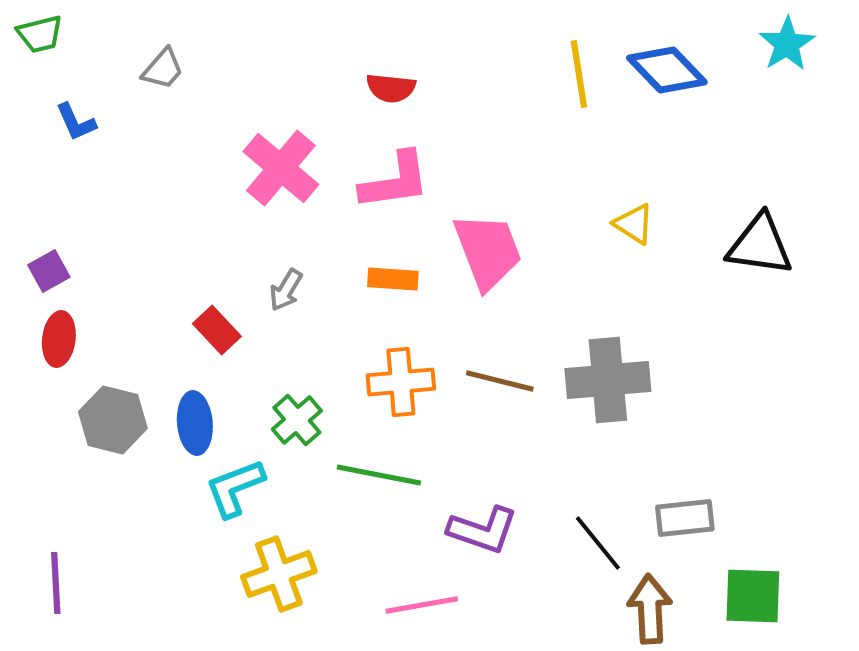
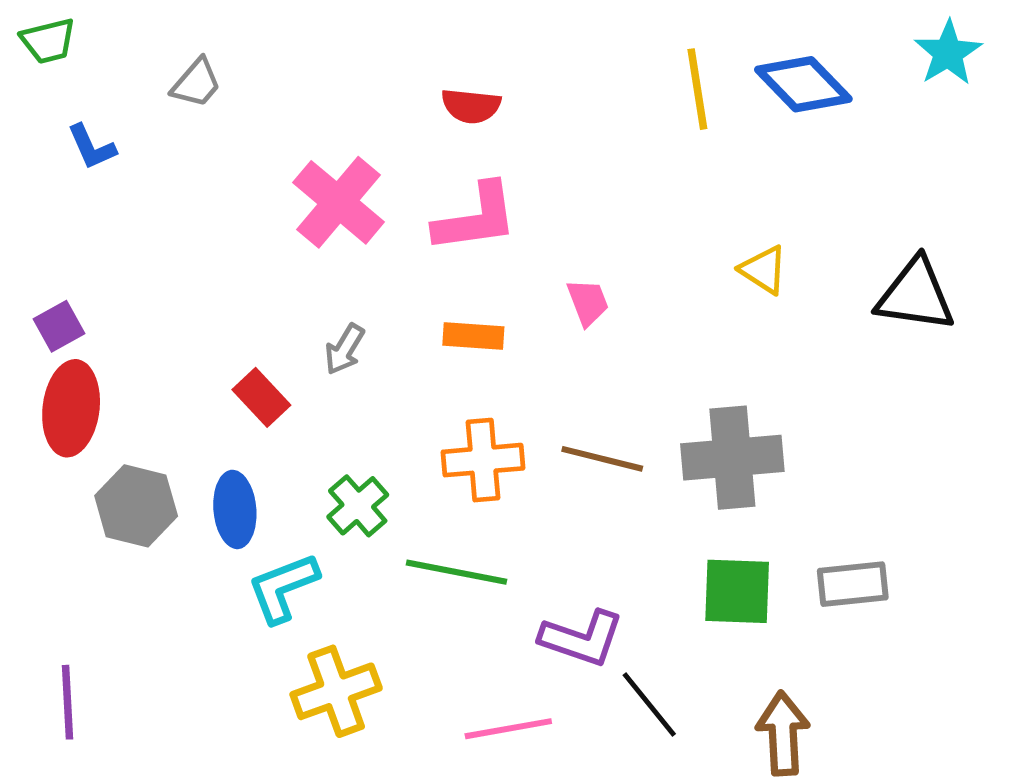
pink trapezoid: (488, 251) -> (588, 302), size x0.5
red ellipse: (59, 339) -> (71, 408), size x1.4
gray rectangle: (685, 518) -> (853, 584), moved
black line: (598, 543) -> (649, 705), moved
green square: (753, 596) -> (737, 591), moved

